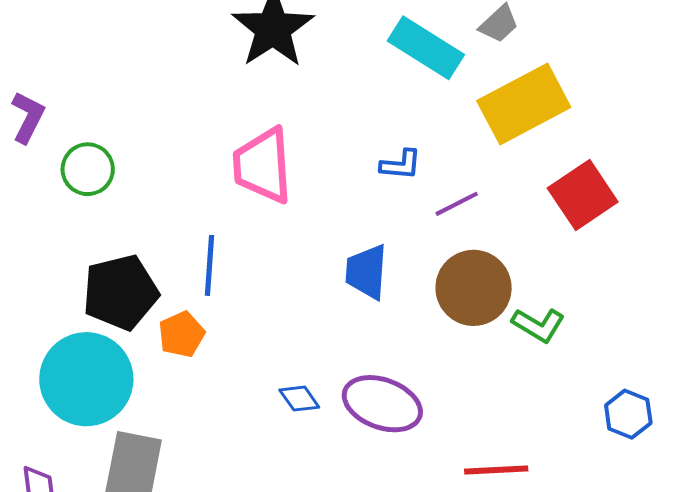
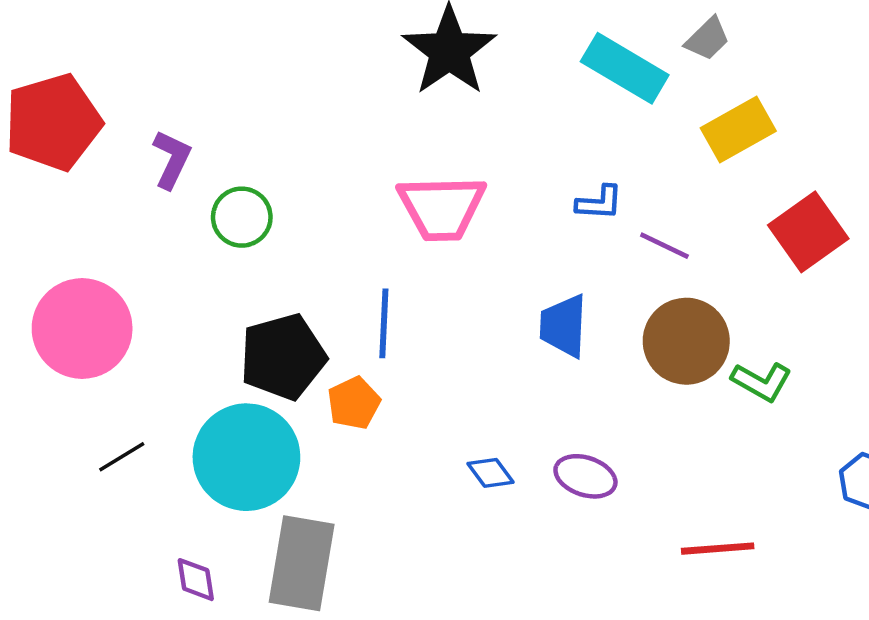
yellow rectangle: (524, 104) -> (738, 129), size x0.7
pink trapezoid: (263, 165) -> (442, 208), turned -86
purple line: (457, 204) -> (664, 246), turned 54
purple ellipse: (382, 404) -> (585, 476), size x0.7

